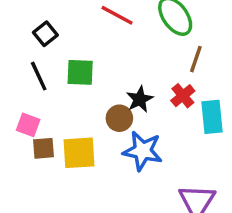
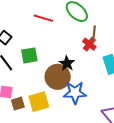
red cross: (183, 96) -> (89, 44), moved
brown circle: (119, 118) -> (58, 77), size x1.6

